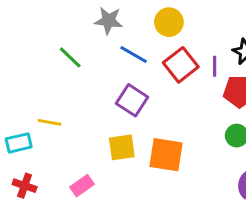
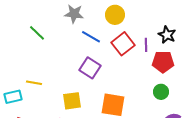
green line: (70, 57) -> (37, 33), moved
yellow square: (122, 147) -> (72, 101), moved

